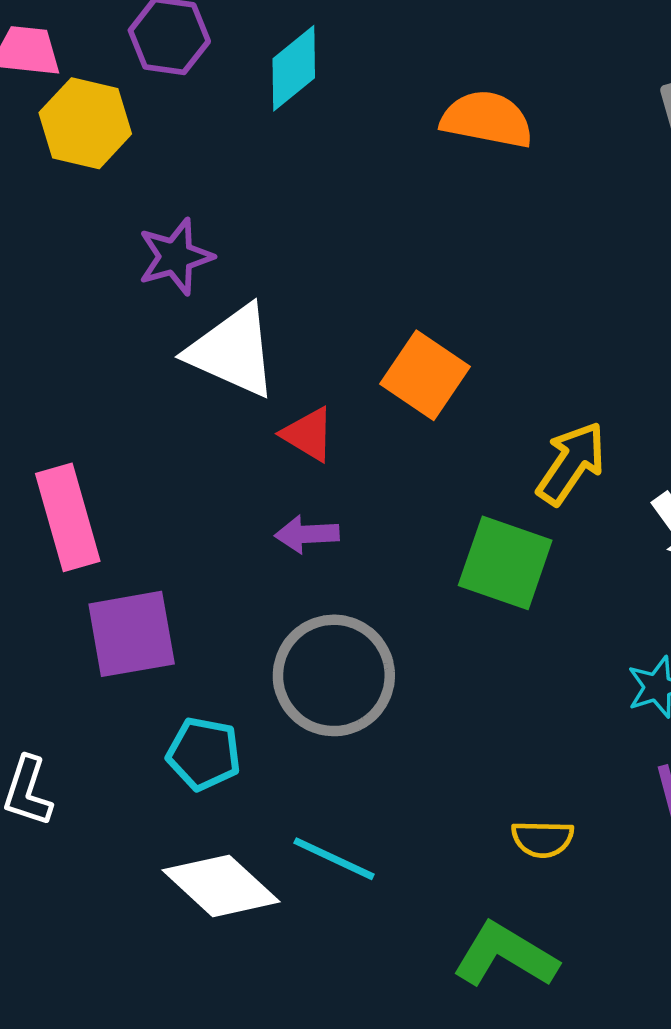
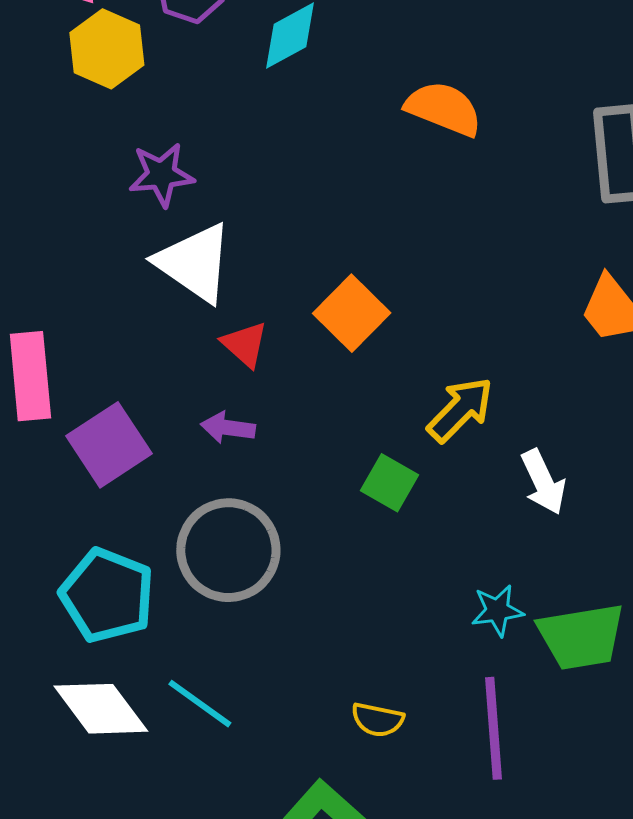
green square: (505, 563) -> (389, 483), size x0.7
purple square: (132, 634) -> (109, 445), moved, turned -34
cyan pentagon: (204, 754) -> (107, 595), size x1.5

